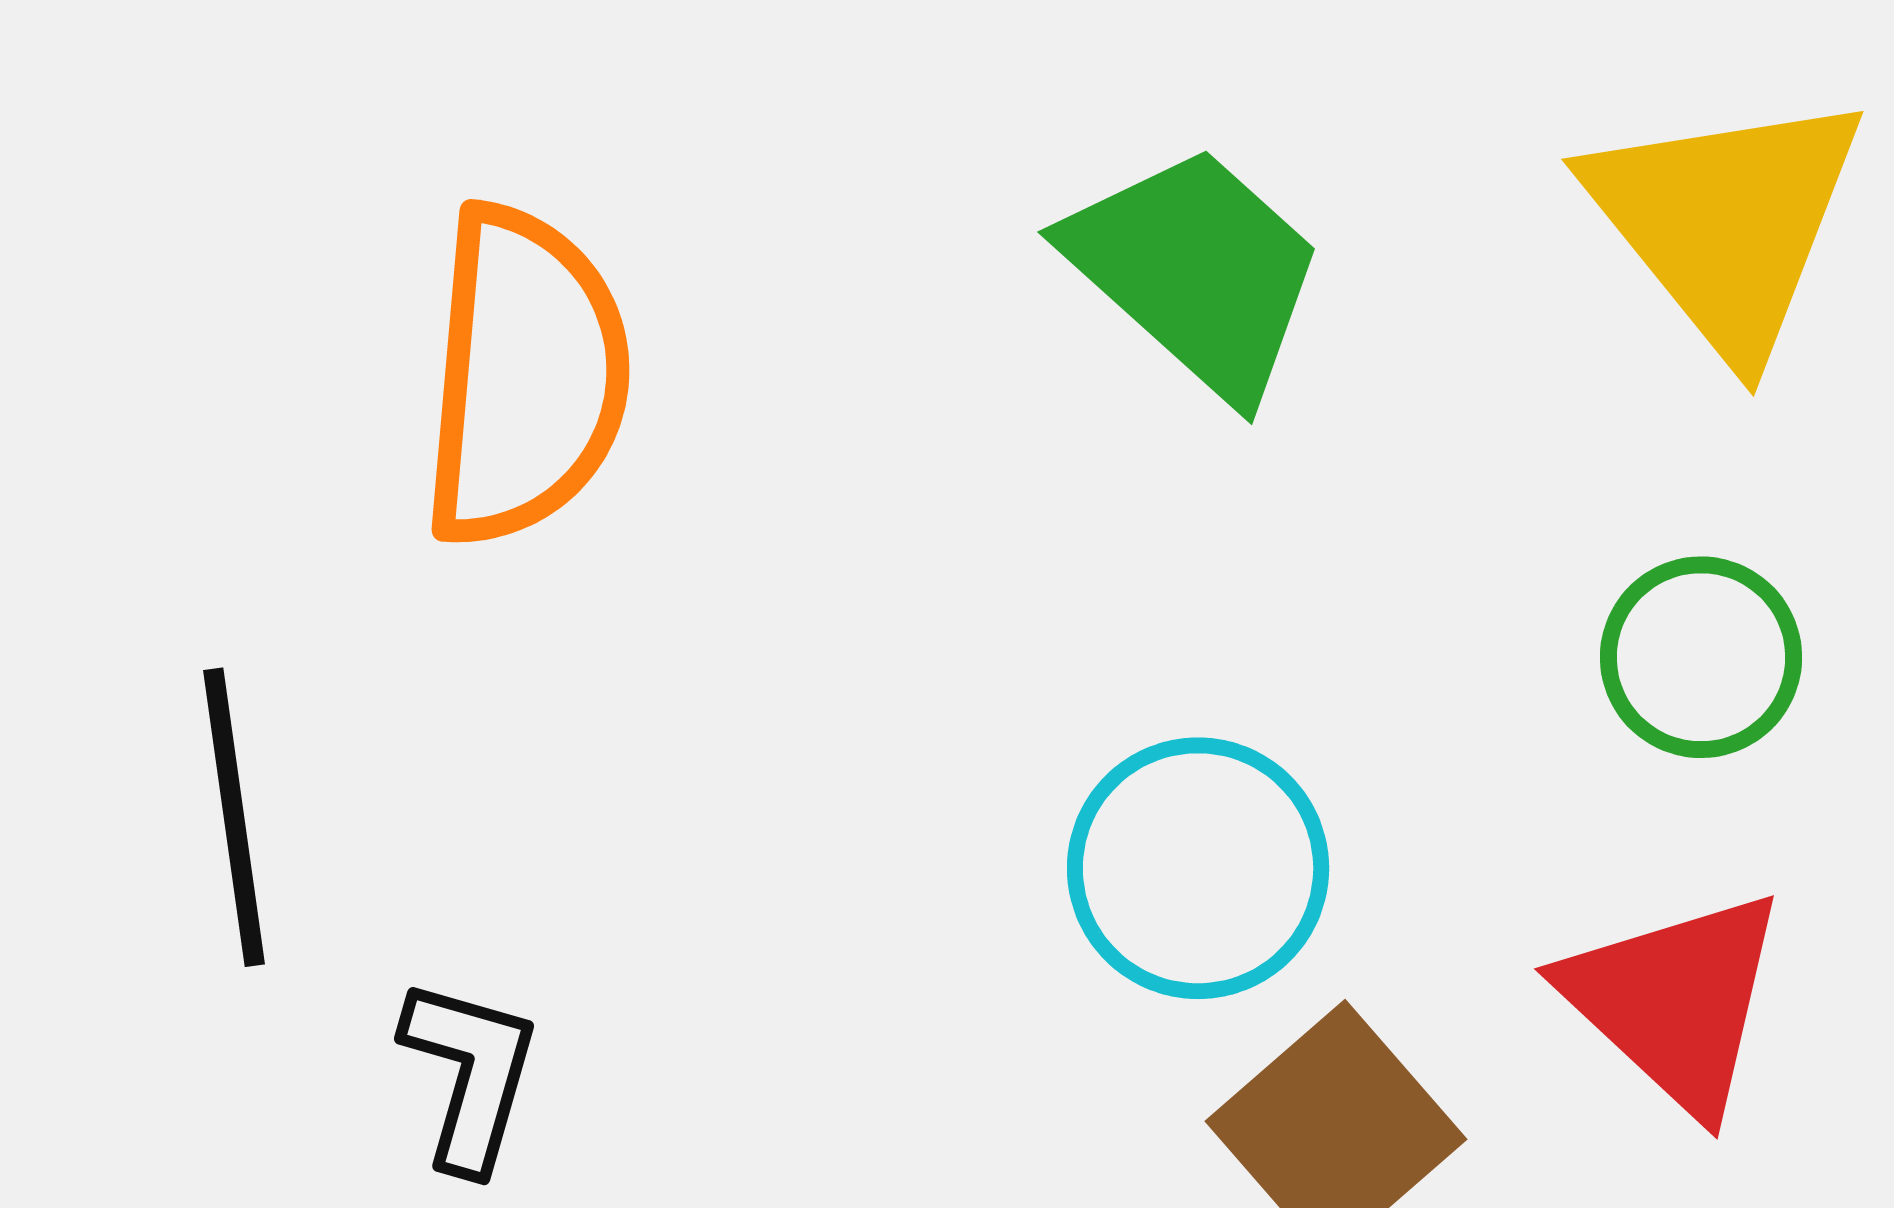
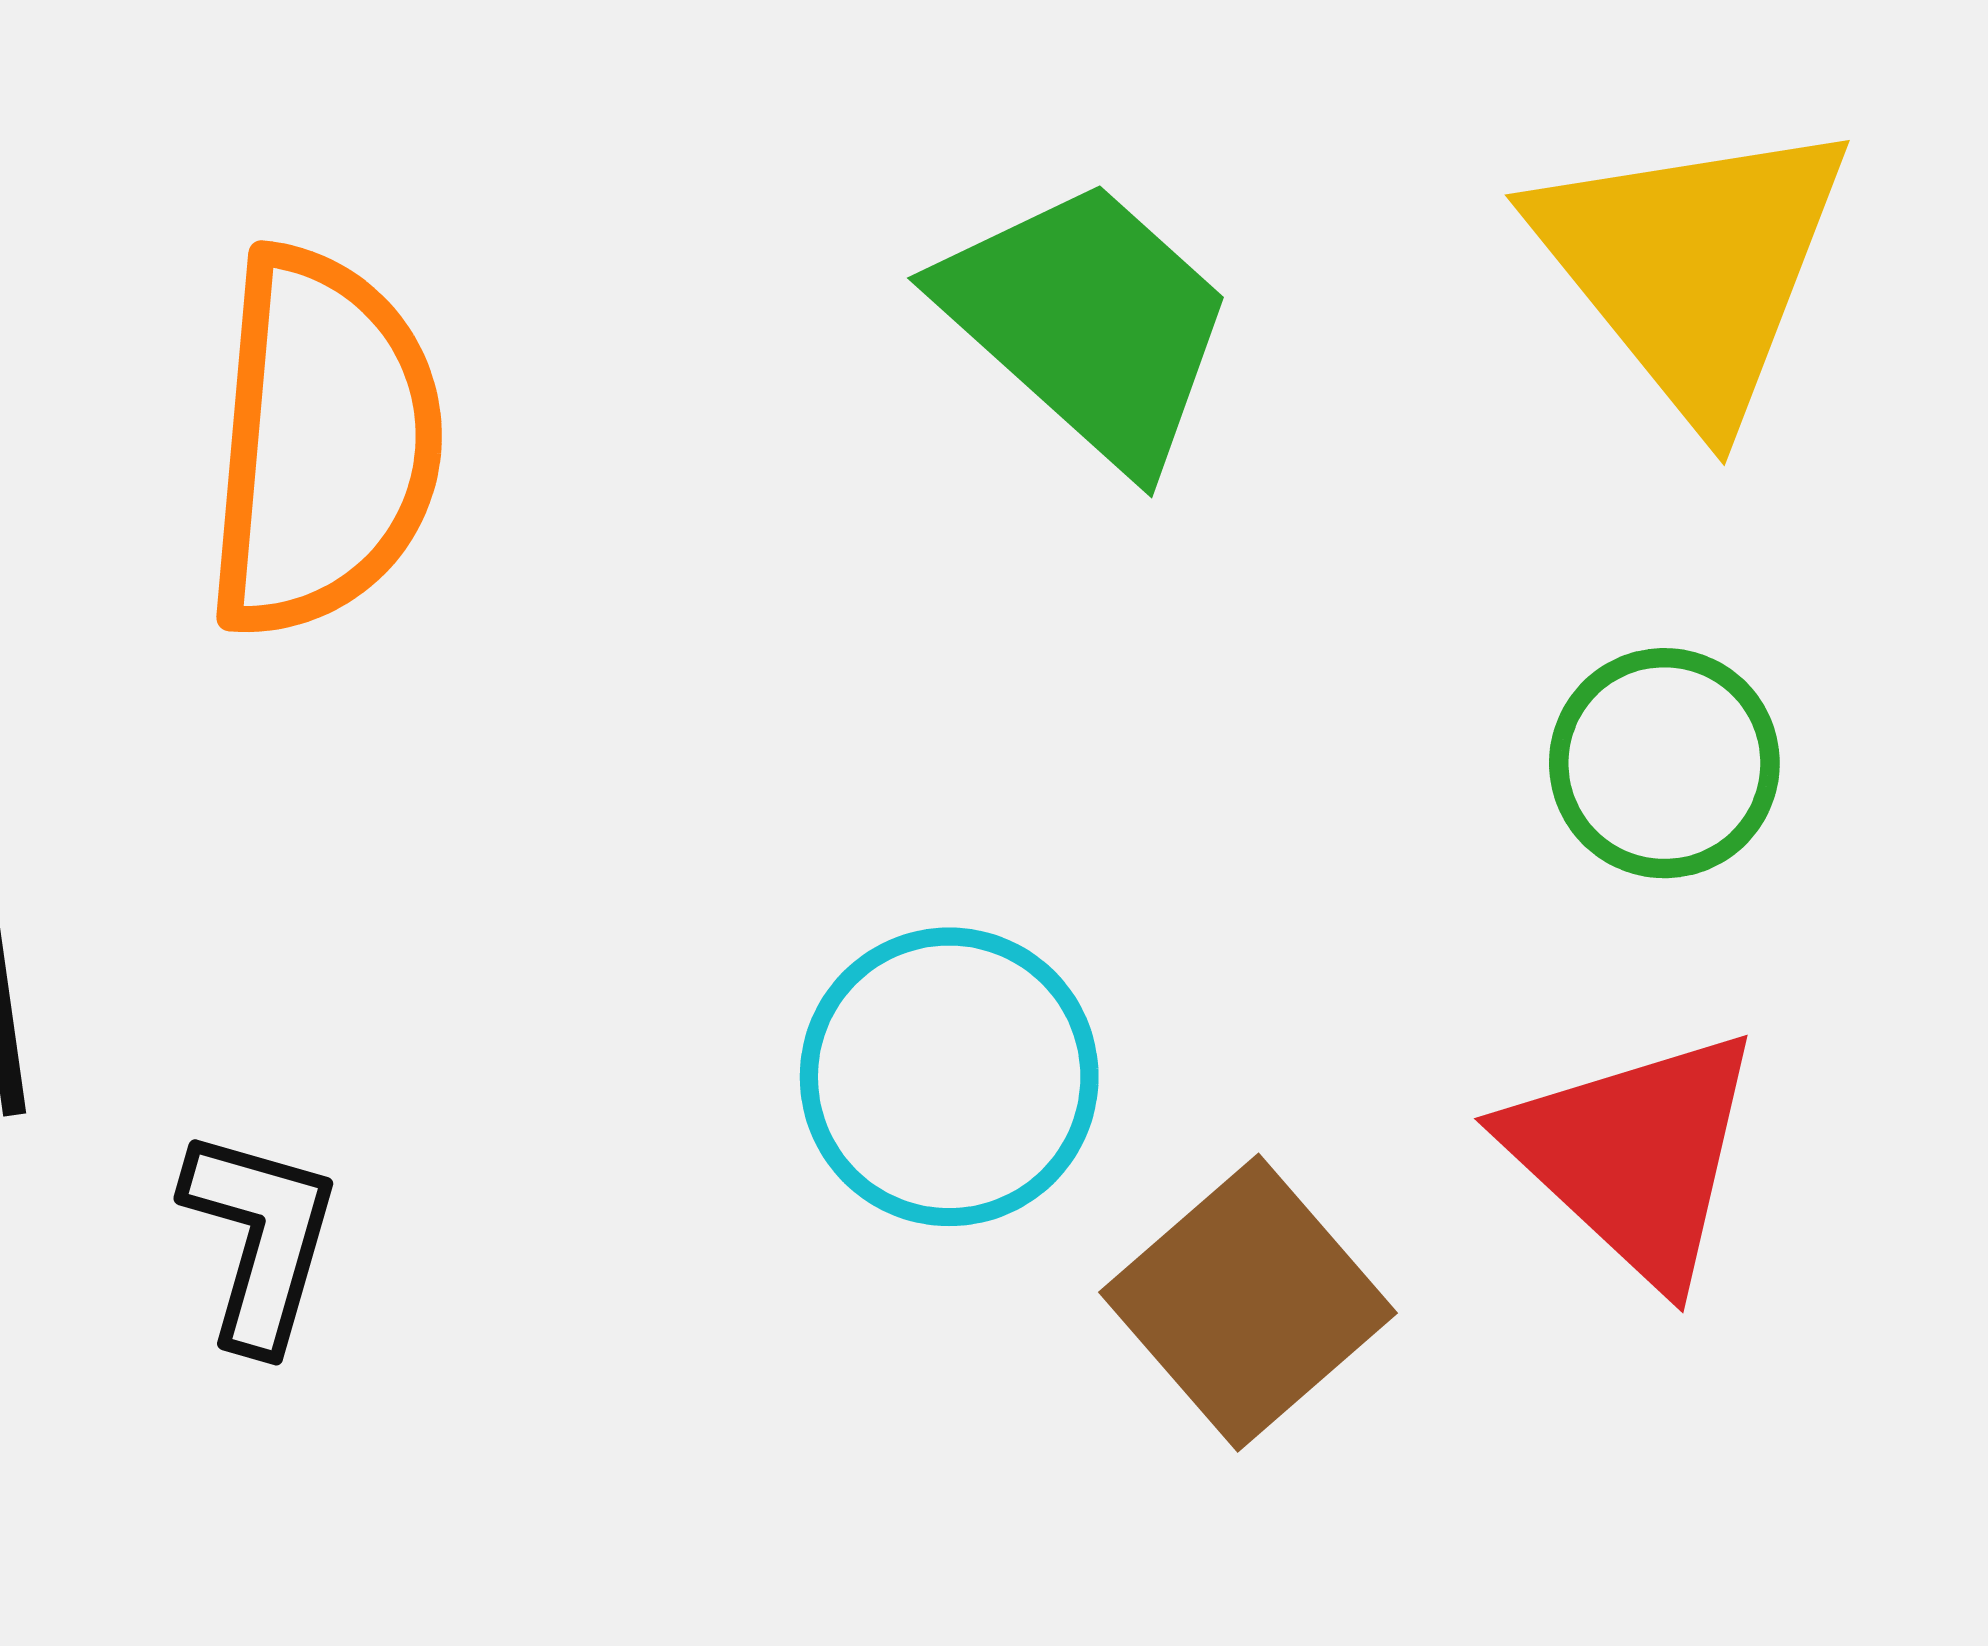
cyan circle: (1198, 868) -> (949, 1077), moved

